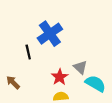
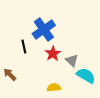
red star: (60, 77) -> (53, 54), moved

